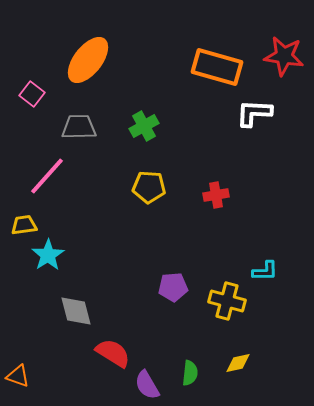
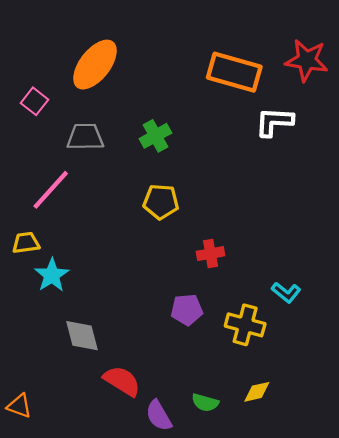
red cross: (216, 195) -> (211, 254), moved
cyan L-shape: (265, 271) -> (286, 292), turned 40
green semicircle: (190, 373) -> (205, 403), turned 100

